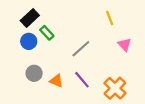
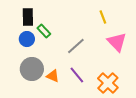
black rectangle: (30, 18) -> (28, 17), turned -48
pink triangle: (124, 45) -> (117, 42), size x1.5
gray circle: (34, 73) -> (32, 69), size x1.5

